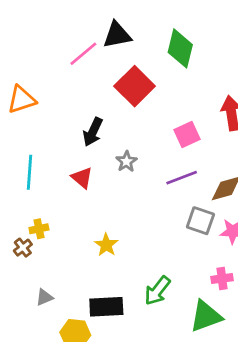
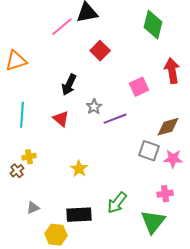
green diamond: (180, 48) -> (153, 25), moved
red square: (135, 86) -> (100, 51), size x0.7
purple line: (182, 178) -> (115, 119), moved
green triangle: (206, 316) -> (153, 222), turned -32

